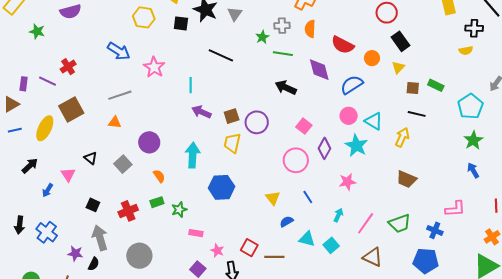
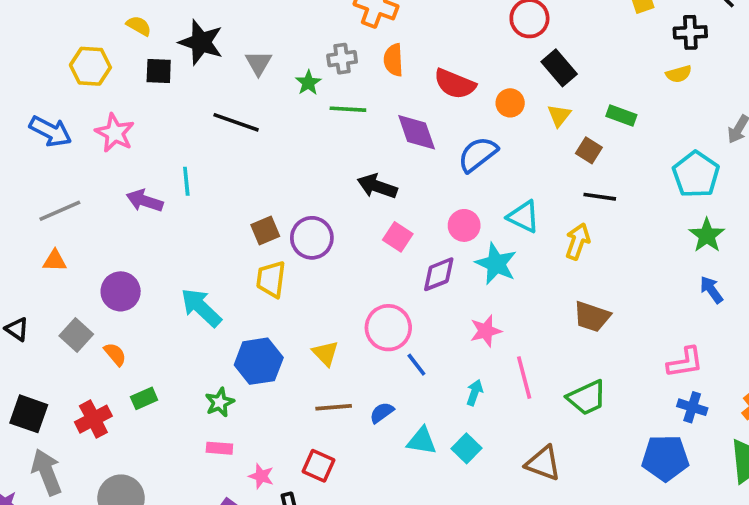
gray triangle: (235, 14) -> (258, 63), moved
pink star: (154, 67) -> (115, 133), moved
green rectangle: (436, 85) -> (621, 115), moved
black arrow: (286, 88) -> (377, 186), moved
brown square: (413, 88) -> (589, 150), turned 32
purple arrow: (201, 112) -> (145, 201), moved
pink circle: (349, 116) -> (464, 225), moved
purple diamond: (324, 148) -> (439, 274), turned 45
cyan arrow: (193, 155) -> (201, 308), turned -45
pink circle: (296, 160) -> (388, 328), moved
orange semicircle: (159, 176) -> (115, 354), moved
yellow triangle: (273, 198) -> (325, 353), moved
black square: (93, 205) -> (29, 414), size x1.5
green star: (179, 210) -> (220, 402), moved
pink line: (366, 223) -> (524, 378), moved, turned -45
blue cross: (435, 230) -> (692, 407), moved
brown line: (274, 257) -> (334, 407), moved
blue pentagon: (426, 261) -> (665, 458), moved

